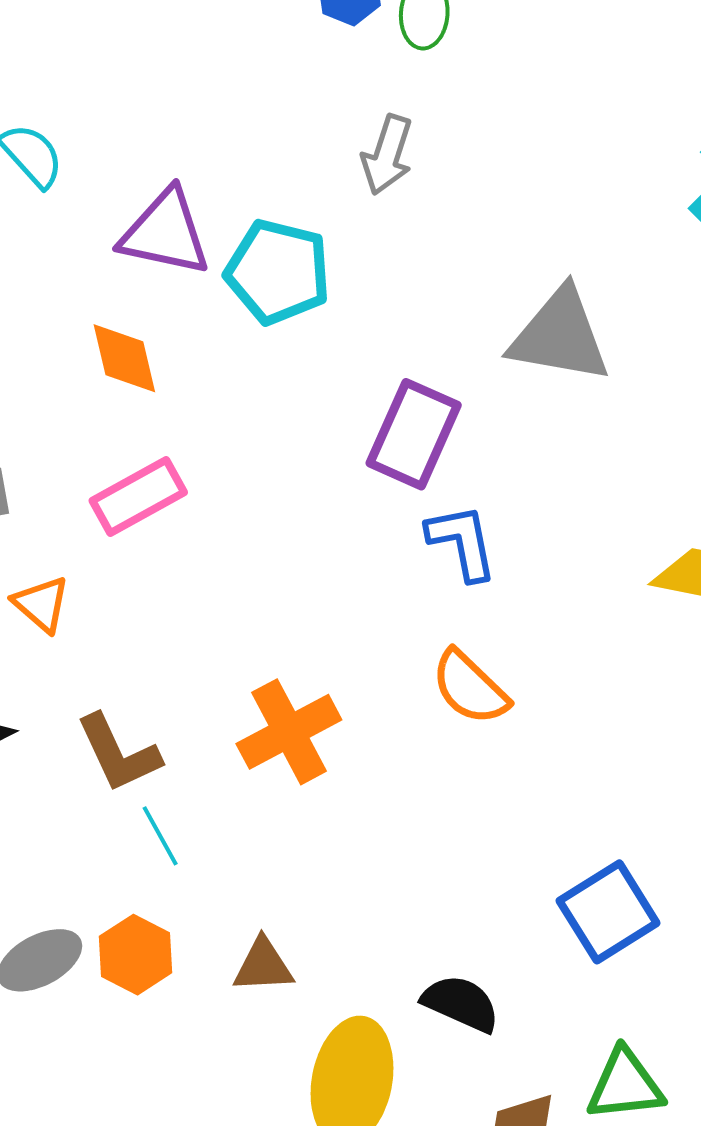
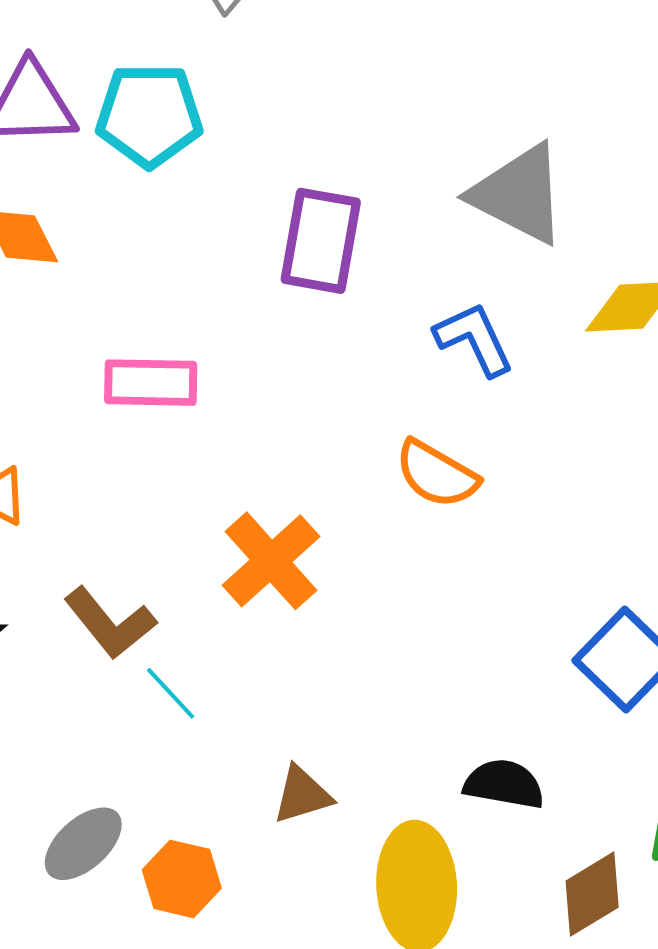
gray triangle: (560, 336) -> (519, 194), moved, turned 31
pink rectangle: (138, 497) -> (151, 383), moved, turned 44
blue L-shape: (462, 542) -> (474, 339), moved
orange hexagon: (135, 955) -> (182, 879), moved

